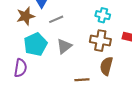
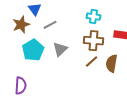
brown semicircle: (106, 66) -> (112, 63), moved
purple semicircle: (20, 68) -> (21, 86), moved
brown line: (82, 80) -> (92, 62), moved, turned -32

